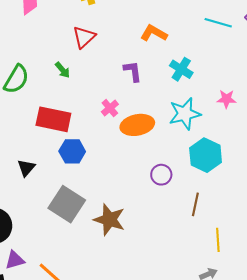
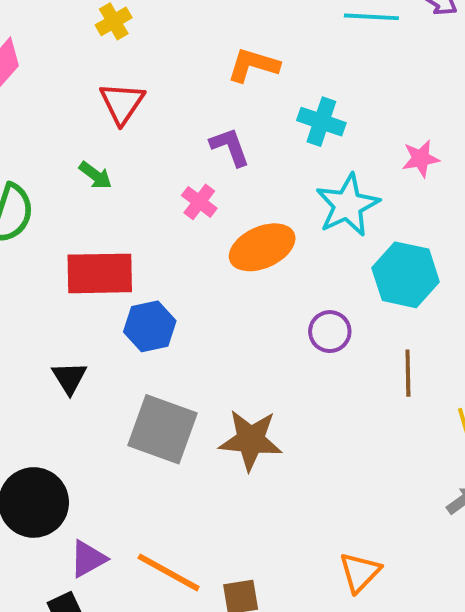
pink cross: (110, 108) -> (199, 202), moved

